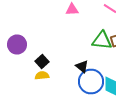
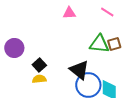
black triangle: (82, 66) -> (79, 70), size x1.5

